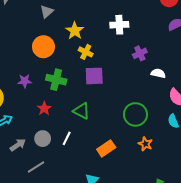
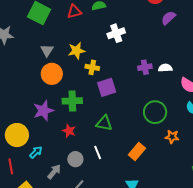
gray triangle: (47, 12) -> (47, 50), moved
yellow star: (75, 31) -> (76, 51), turned -30
purple cross: (140, 53) -> (145, 67), moved, turned 32
purple star: (25, 81) -> (43, 111), size x1.5
white line: (67, 138) -> (98, 153), turned -32

